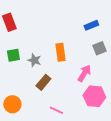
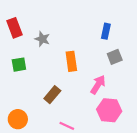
blue rectangle: (91, 25) -> (106, 31), turned -56
gray star: (34, 60) -> (42, 39), moved

